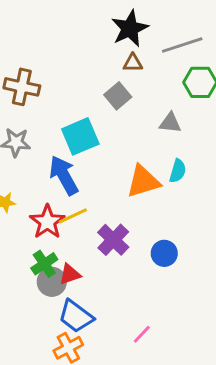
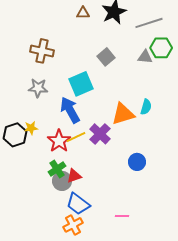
brown triangle: (133, 63) -> (83, 13), moved
gray triangle: (170, 123) -> (145, 57), moved
purple cross: (113, 240) -> (100, 134), moved
pink line: (142, 334) -> (122, 216), turned 48

